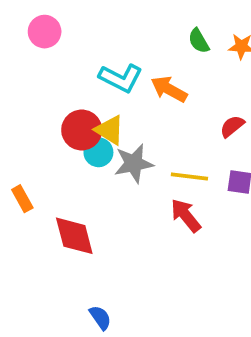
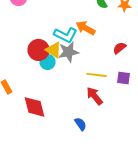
cyan L-shape: (121, 78) -> (66, 35), moved
gray star: (134, 163) -> (68, 52), moved
blue semicircle: (100, 318) -> (80, 124), moved

